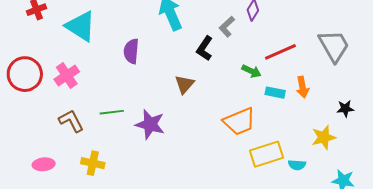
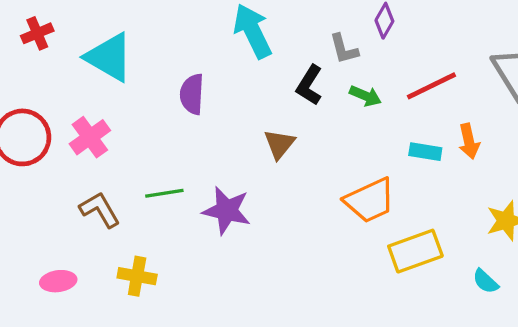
gray L-shape: (227, 27) -> (344, 49), turned -60
green arrow: (251, 71) -> (365, 96), moved
cyan semicircle: (297, 165) -> (486, 281), moved, turned 42

